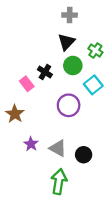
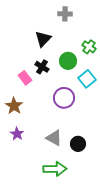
black triangle: (66, 42) -> (43, 39), moved
purple star: (31, 144) -> (17, 134), moved
green arrow: (59, 182) -> (55, 169), turned 80

